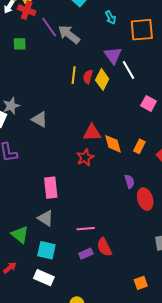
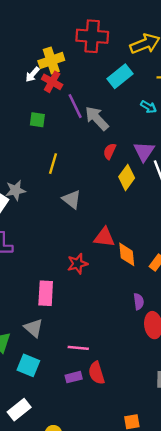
cyan arrow: (111, 17) -> (148, 107), turned -40
yellow line: (74, 75) -> (53, 164), moved
red semicircle: (88, 77) -> (110, 151), moved
gray triangle: (40, 119) -> (72, 199), moved
red star: (85, 157) -> (77, 264), moved
white rectangle: (44, 278) -> (19, 410), moved, turned -72

